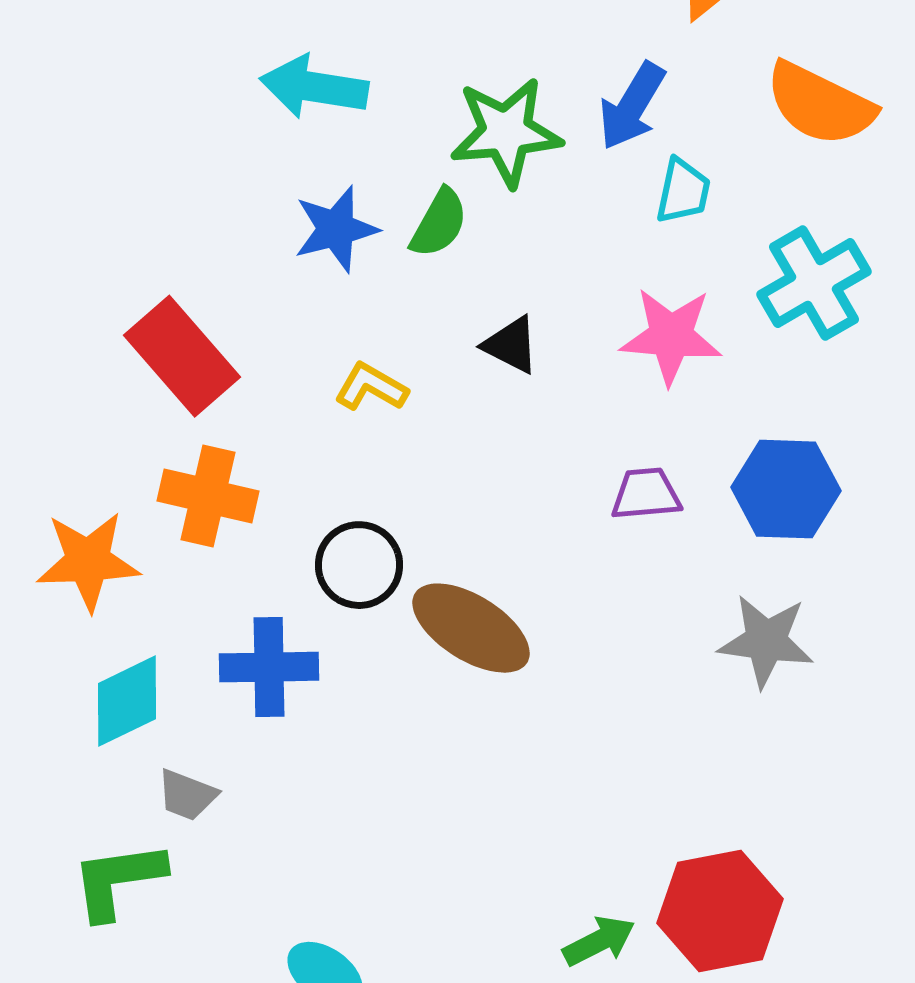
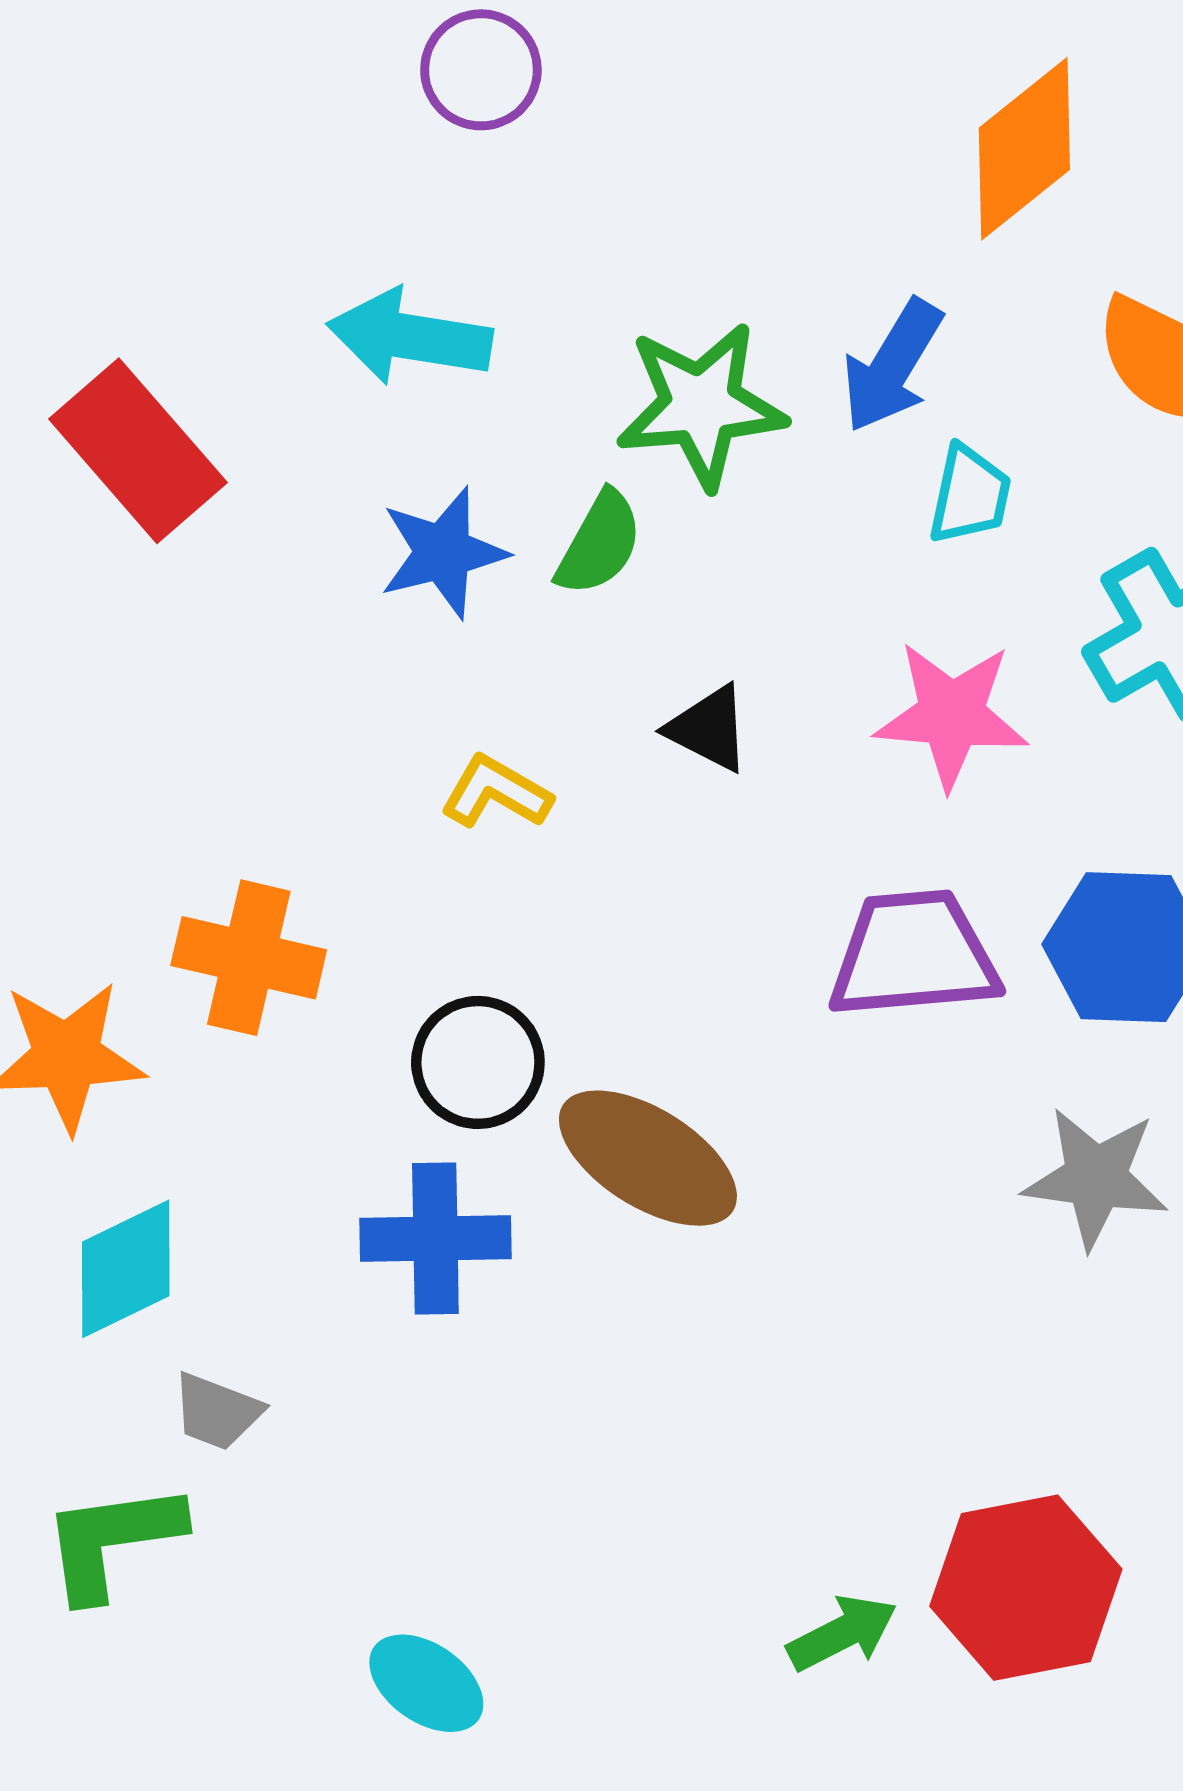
red rectangle: (182, 356) -> (138, 451), moved
purple trapezoid: (646, 494) -> (914, 955), size x1.6
blue cross: (269, 667) -> (435, 1239), moved

